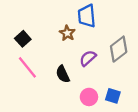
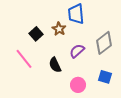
black square: (23, 39) -> (36, 34), moved
blue square: (113, 96) -> (105, 77), moved

